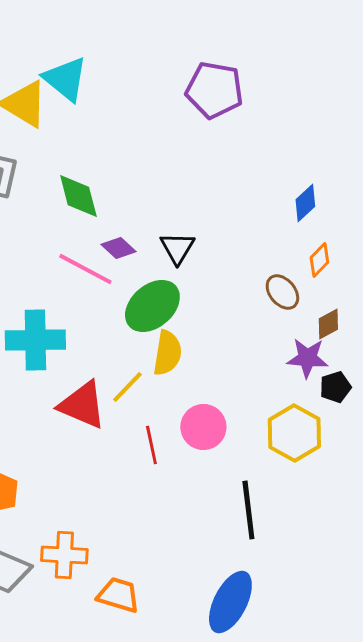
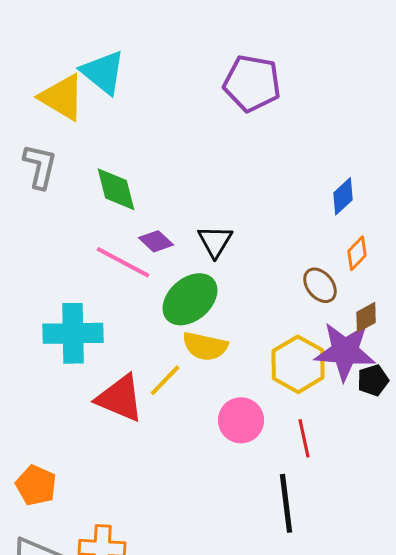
yellow semicircle: (167, 353) -> (205, 346), turned 93
purple star: (307, 358) -> (345, 351), size x1.5
yellow hexagon: (294, 433) -> (298, 364), moved
red line: (151, 445) -> (304, 438), moved

